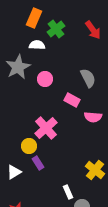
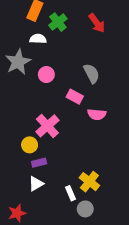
purple rectangle: (38, 163) -> (39, 163), turned -72
yellow cross: (95, 170) -> (89, 182), moved
white triangle: (14, 172) -> (36, 184), moved

